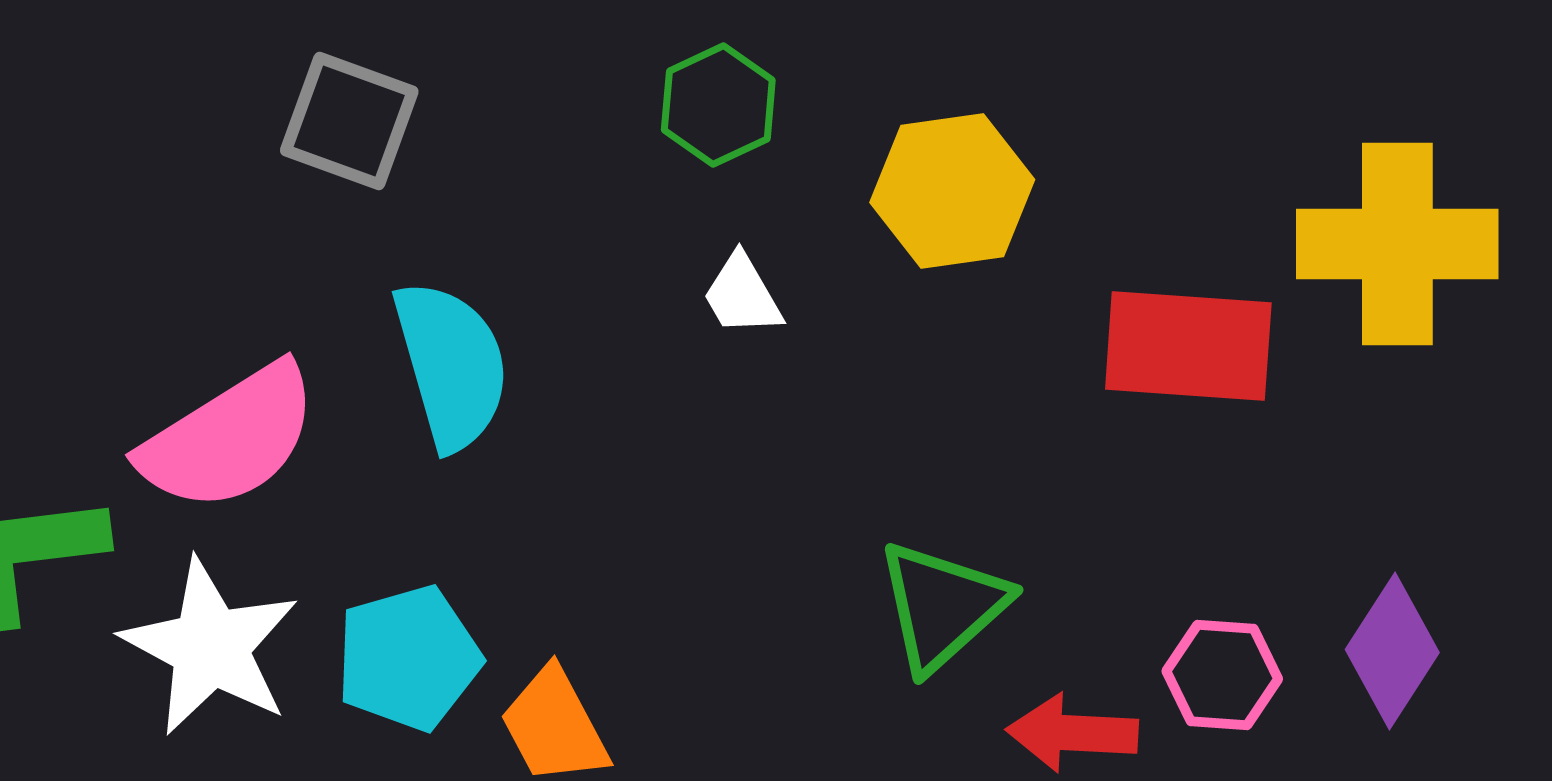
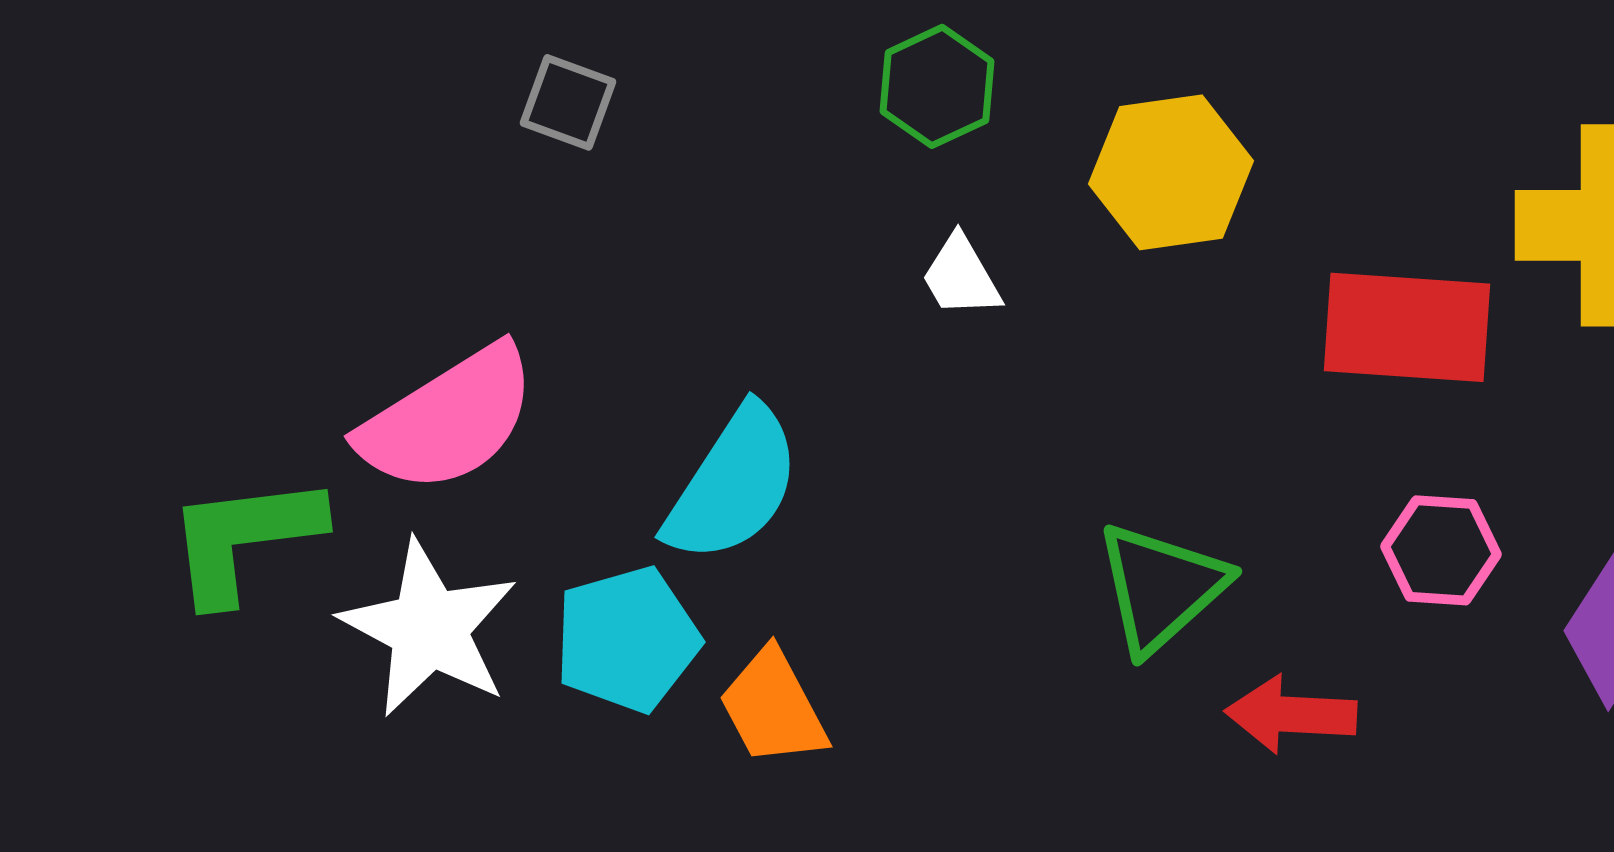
gray square: (349, 121) -> (568, 102), size x0.7
cyan semicircle: (451, 365) -> (733, 484), moved, turned 49
pink hexagon: (1222, 675) -> (1441, 550), moved

